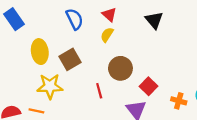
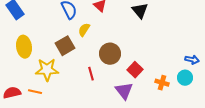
yellow semicircle: (107, 35) -> (84, 30), moved
yellow ellipse: (40, 52) -> (24, 47), moved

